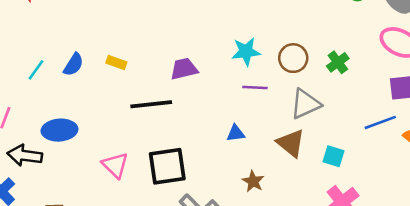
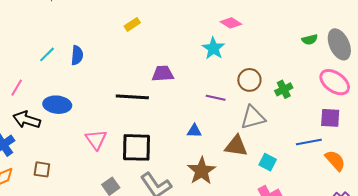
cyan star: (246, 52) -> (213, 48), moved, turned 30
yellow rectangle: (116, 63) -> (132, 24), moved, turned -63
blue semicircle: (74, 64) -> (77, 55), turned -36
brown triangle: (291, 143) -> (236, 146), turned -40
brown star: (253, 181) -> (202, 171), size x1.6

